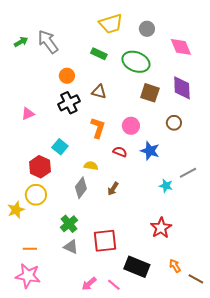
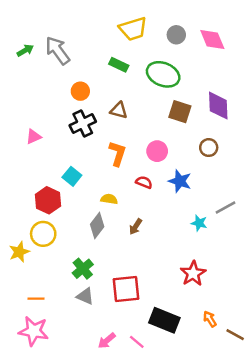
pink diamond: (181, 47) -> (212, 40), moved

